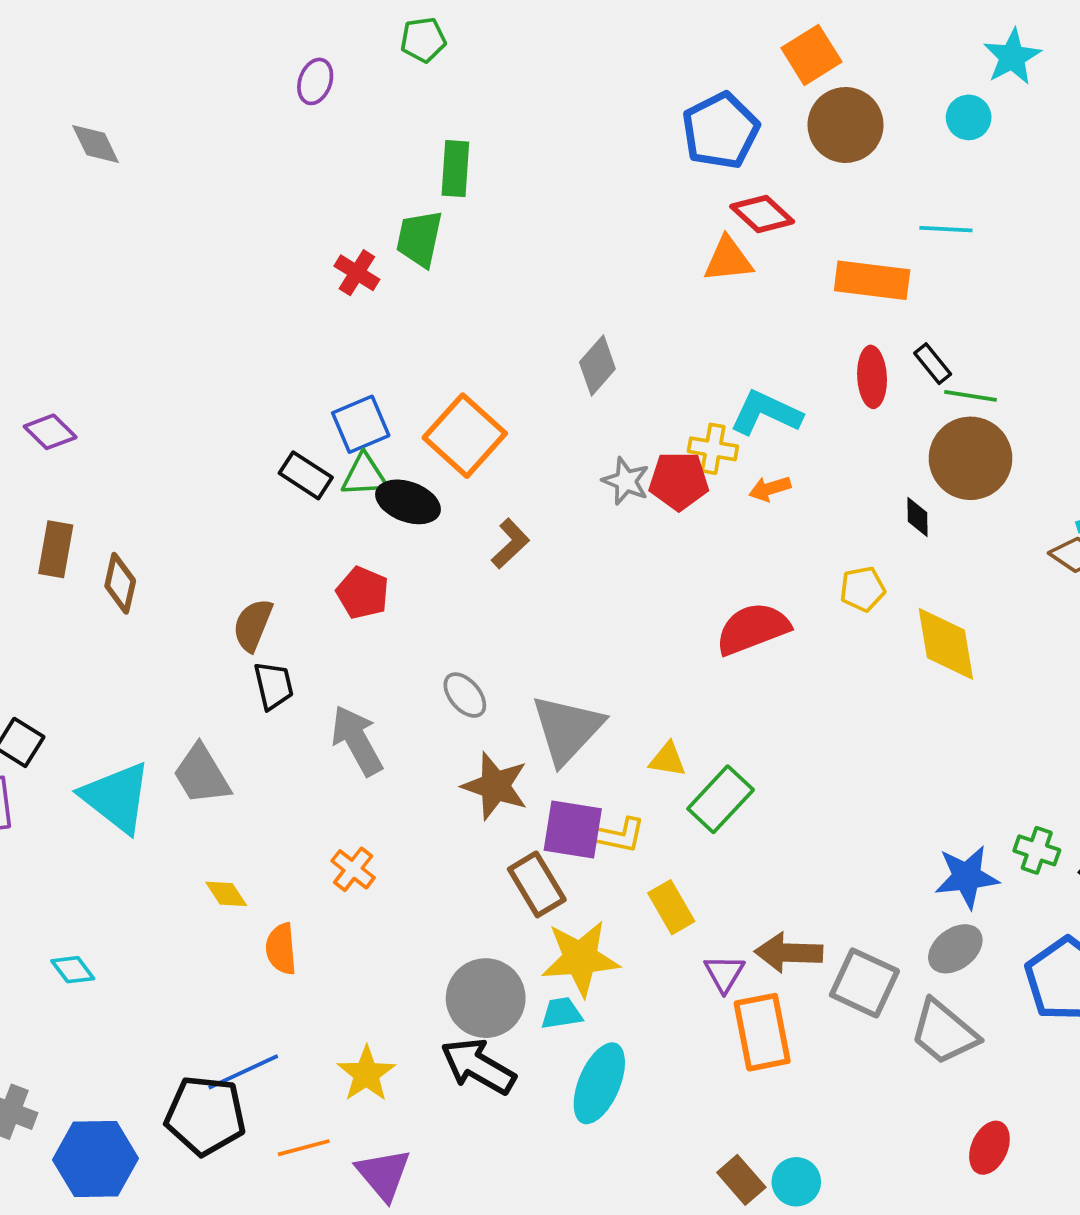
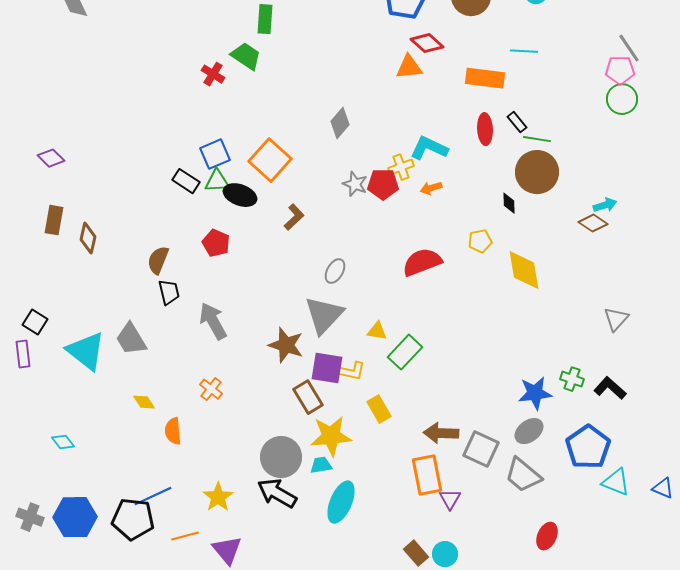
green trapezoid: (419, 239) -> (246, 56), turned 112
yellow cross: (713, 449) -> (401, 167), turned -30
gray ellipse: (465, 695) -> (335, 271), moved, turned 70
purple triangle: (724, 973) -> (450, 499), moved
blue hexagon: (96, 1159) -> (75, 517), moved

